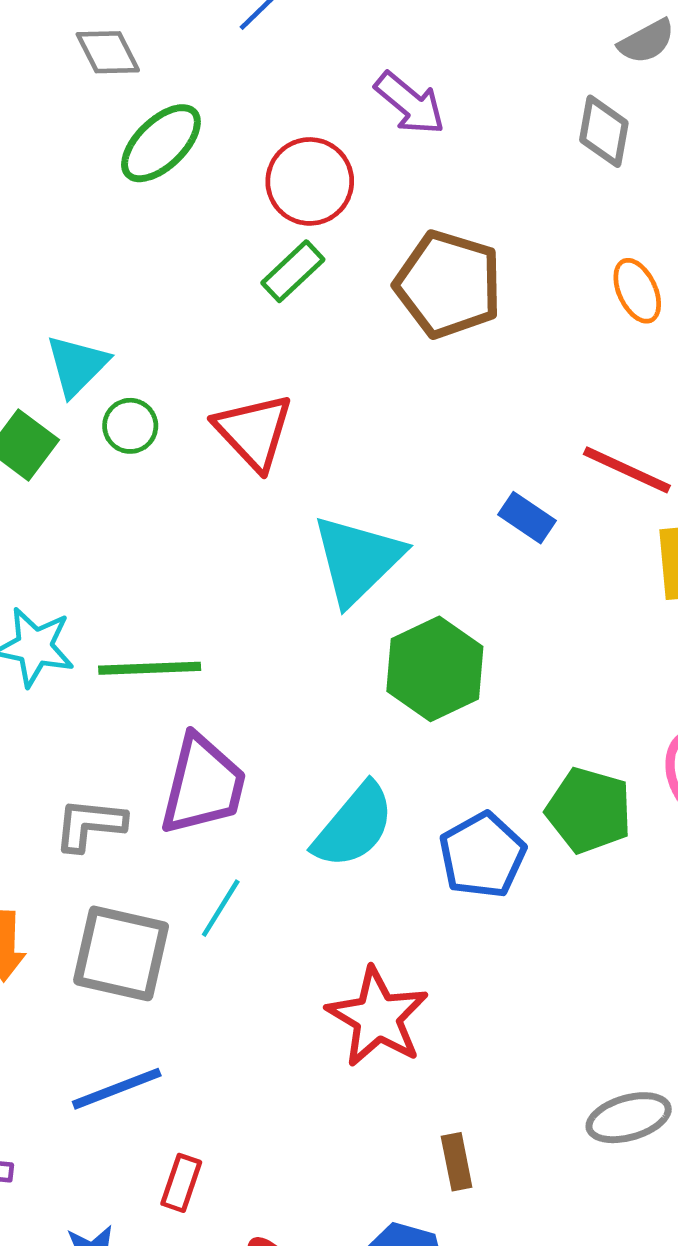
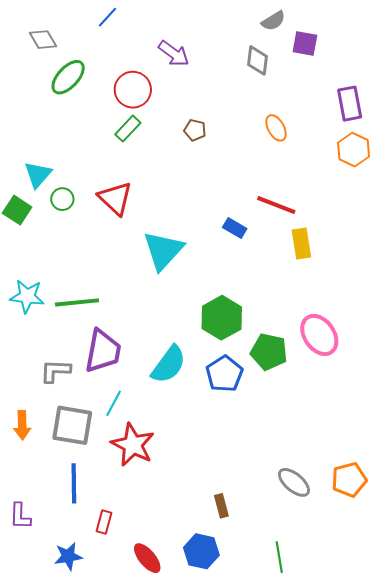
brown pentagon: (448, 284) -> (195, 130), size x0.5
green hexagon: (435, 669) -> (222, 318), moved
red star: (378, 1017) -> (133, 445), moved
blue line: (117, 1089) -> (74, 483), turned -66
gray ellipse: (629, 1118) -> (294, 482), turned 60

